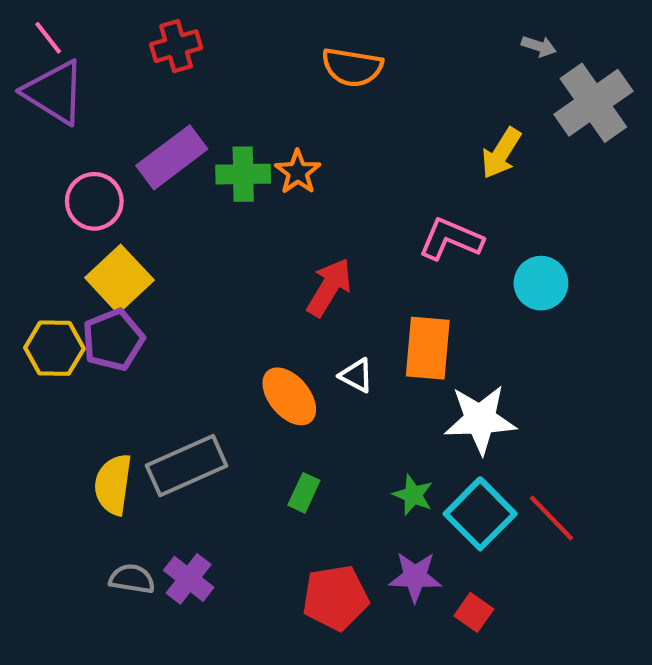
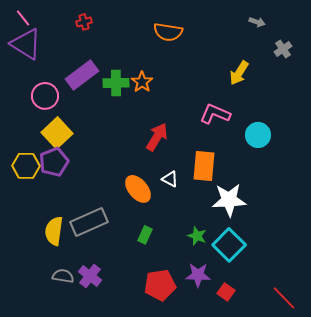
red cross: (176, 46) -> (84, 22), size x0.7
gray cross: (593, 103) -> (283, 49), size x0.5
red line: (551, 518) -> (284, 298), moved

